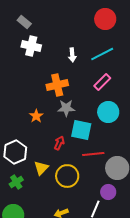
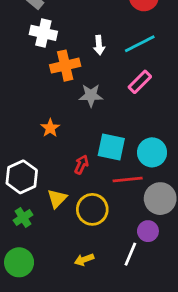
orange cross: (57, 85) -> (65, 66), moved
gray star: (66, 108) -> (91, 95), moved
cyan circle: (108, 112) -> (152, 152), moved

